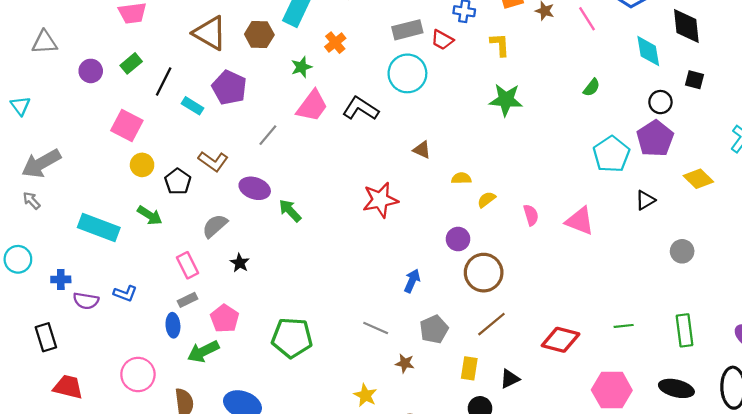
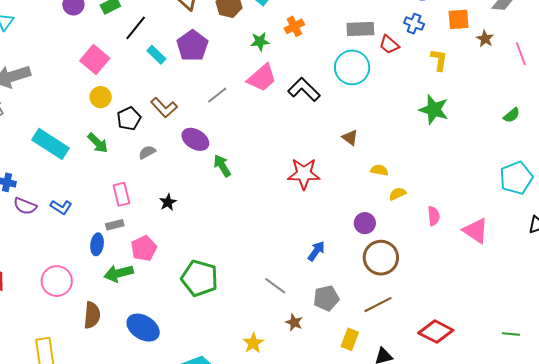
gray semicircle: (215, 226) -> (147, 152), moved, size x0.7
green line: (624, 326) -> (511, 334), moved

